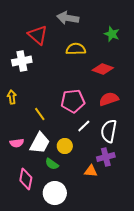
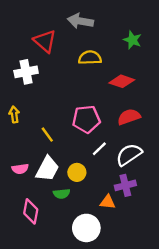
white semicircle: (109, 131) -> (129, 155), turned 45
green semicircle: (52, 164) -> (62, 194), turned -40
white circle: (55, 193) -> (86, 228), moved

